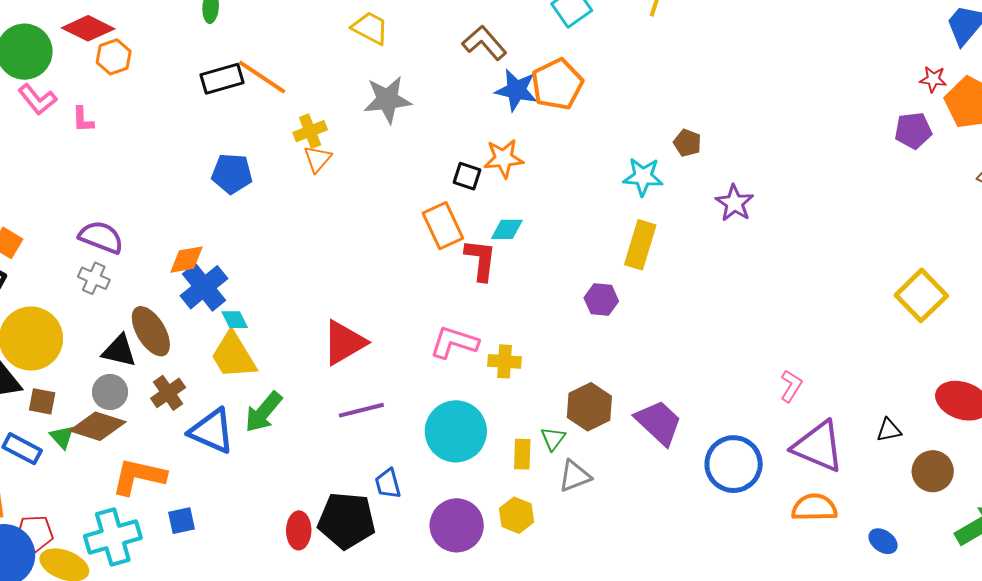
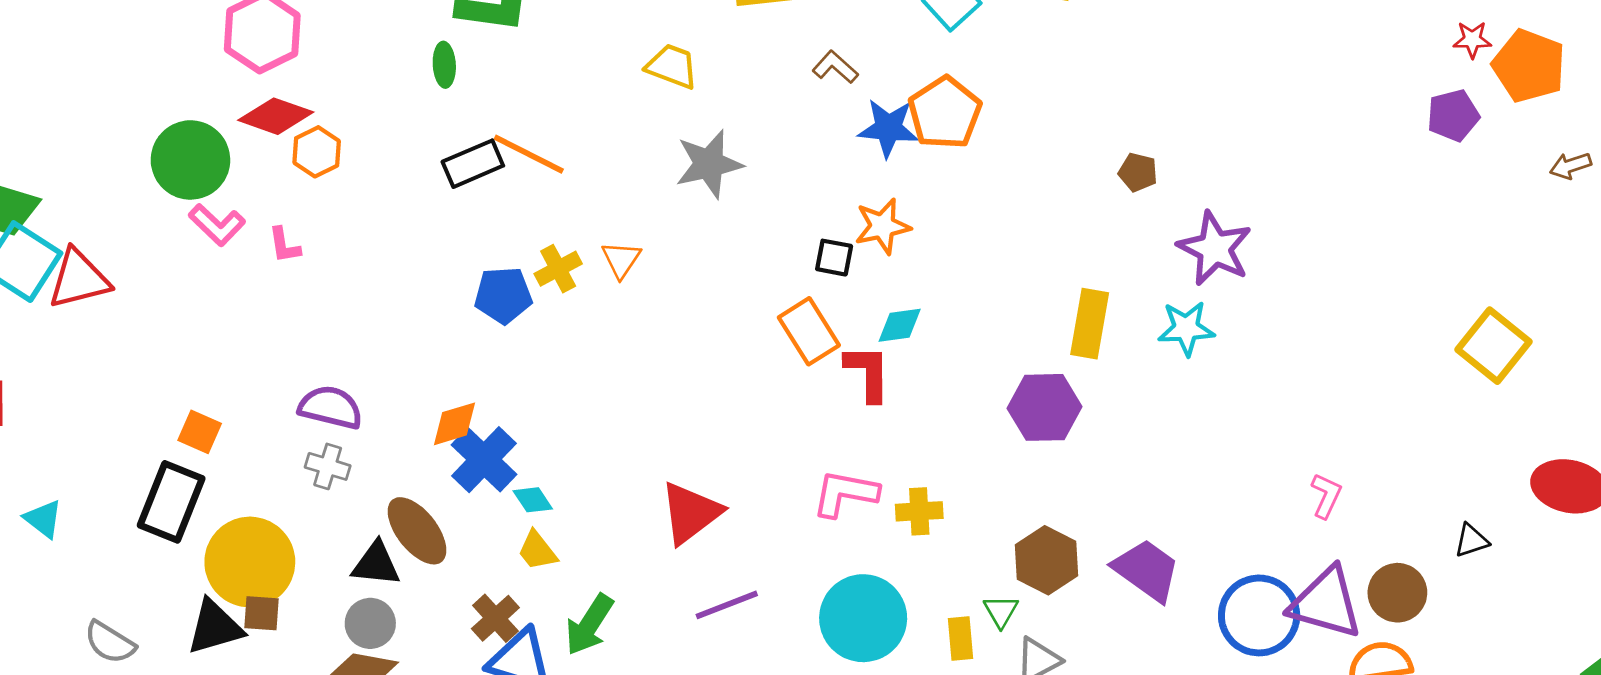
brown L-shape: (484, 43) -> (835, 67), size x0.7
yellow cross: (310, 131) -> (558, 269), moved
cyan star: (643, 177) -> (1186, 328), moved
purple star: (735, 203) -> (1215, 248), size x1.4
purple hexagon: (601, 300) -> (1045, 407), size x1.5
yellow trapezoid: (233, 356) -> (537, 551), size x0.6
brown cross: (168, 393) -> (495, 618), moved
brown square: (42, 401) -> (262, 613), moved
purple triangle: (818, 446) -> (1326, 603), moved
brown circle: (933, 471) -> (1397, 593), moved

